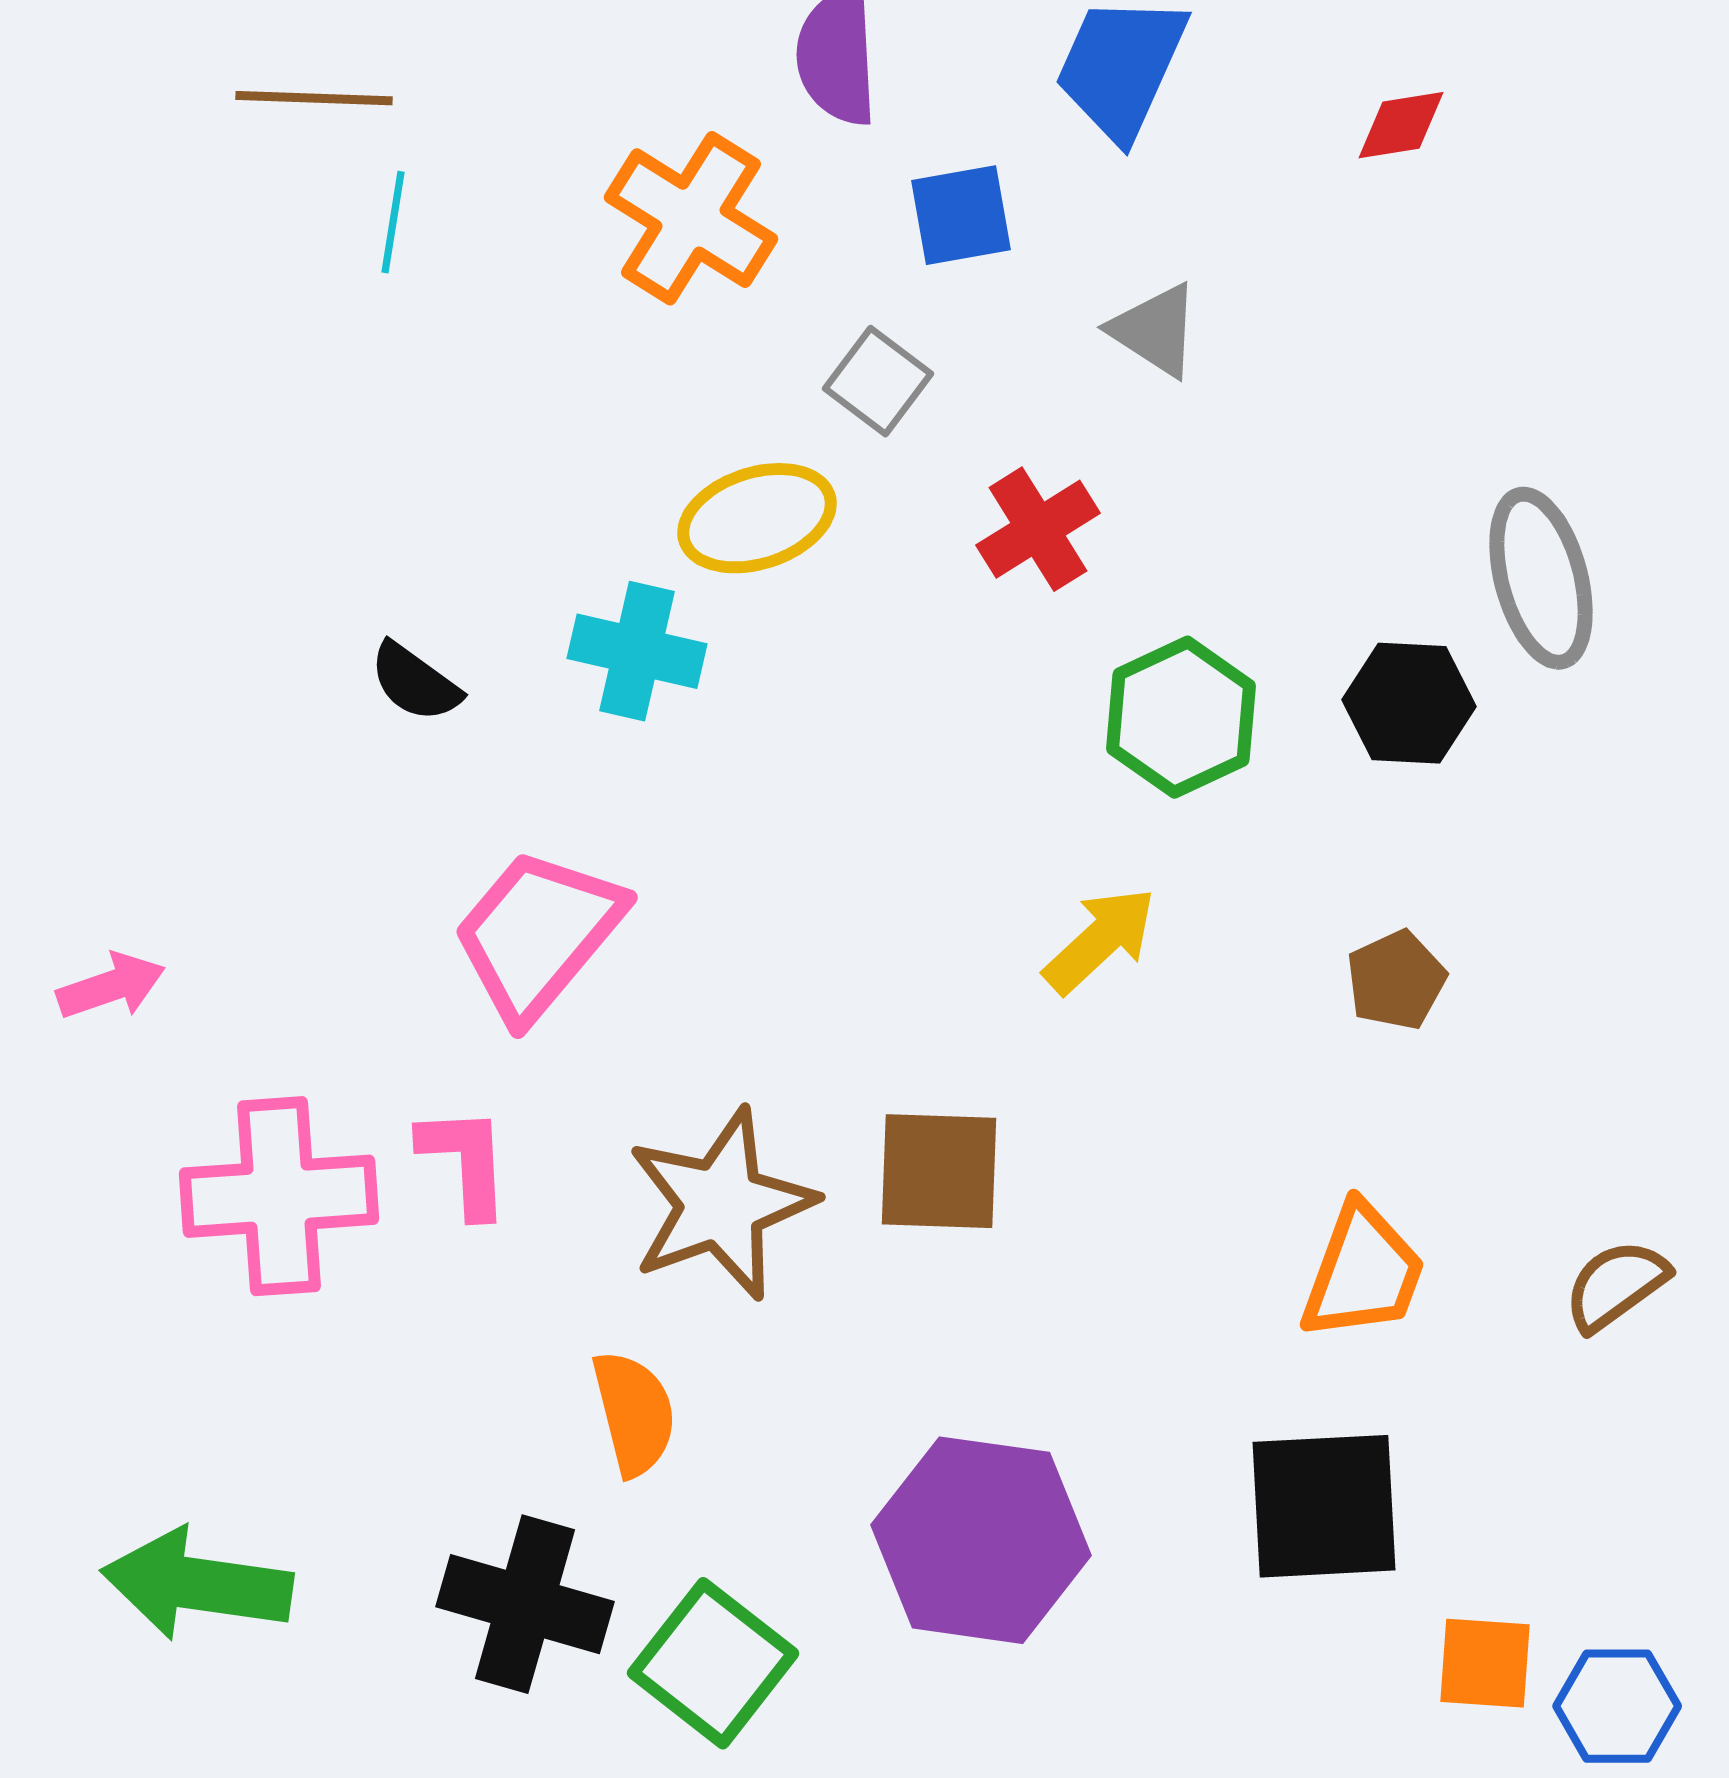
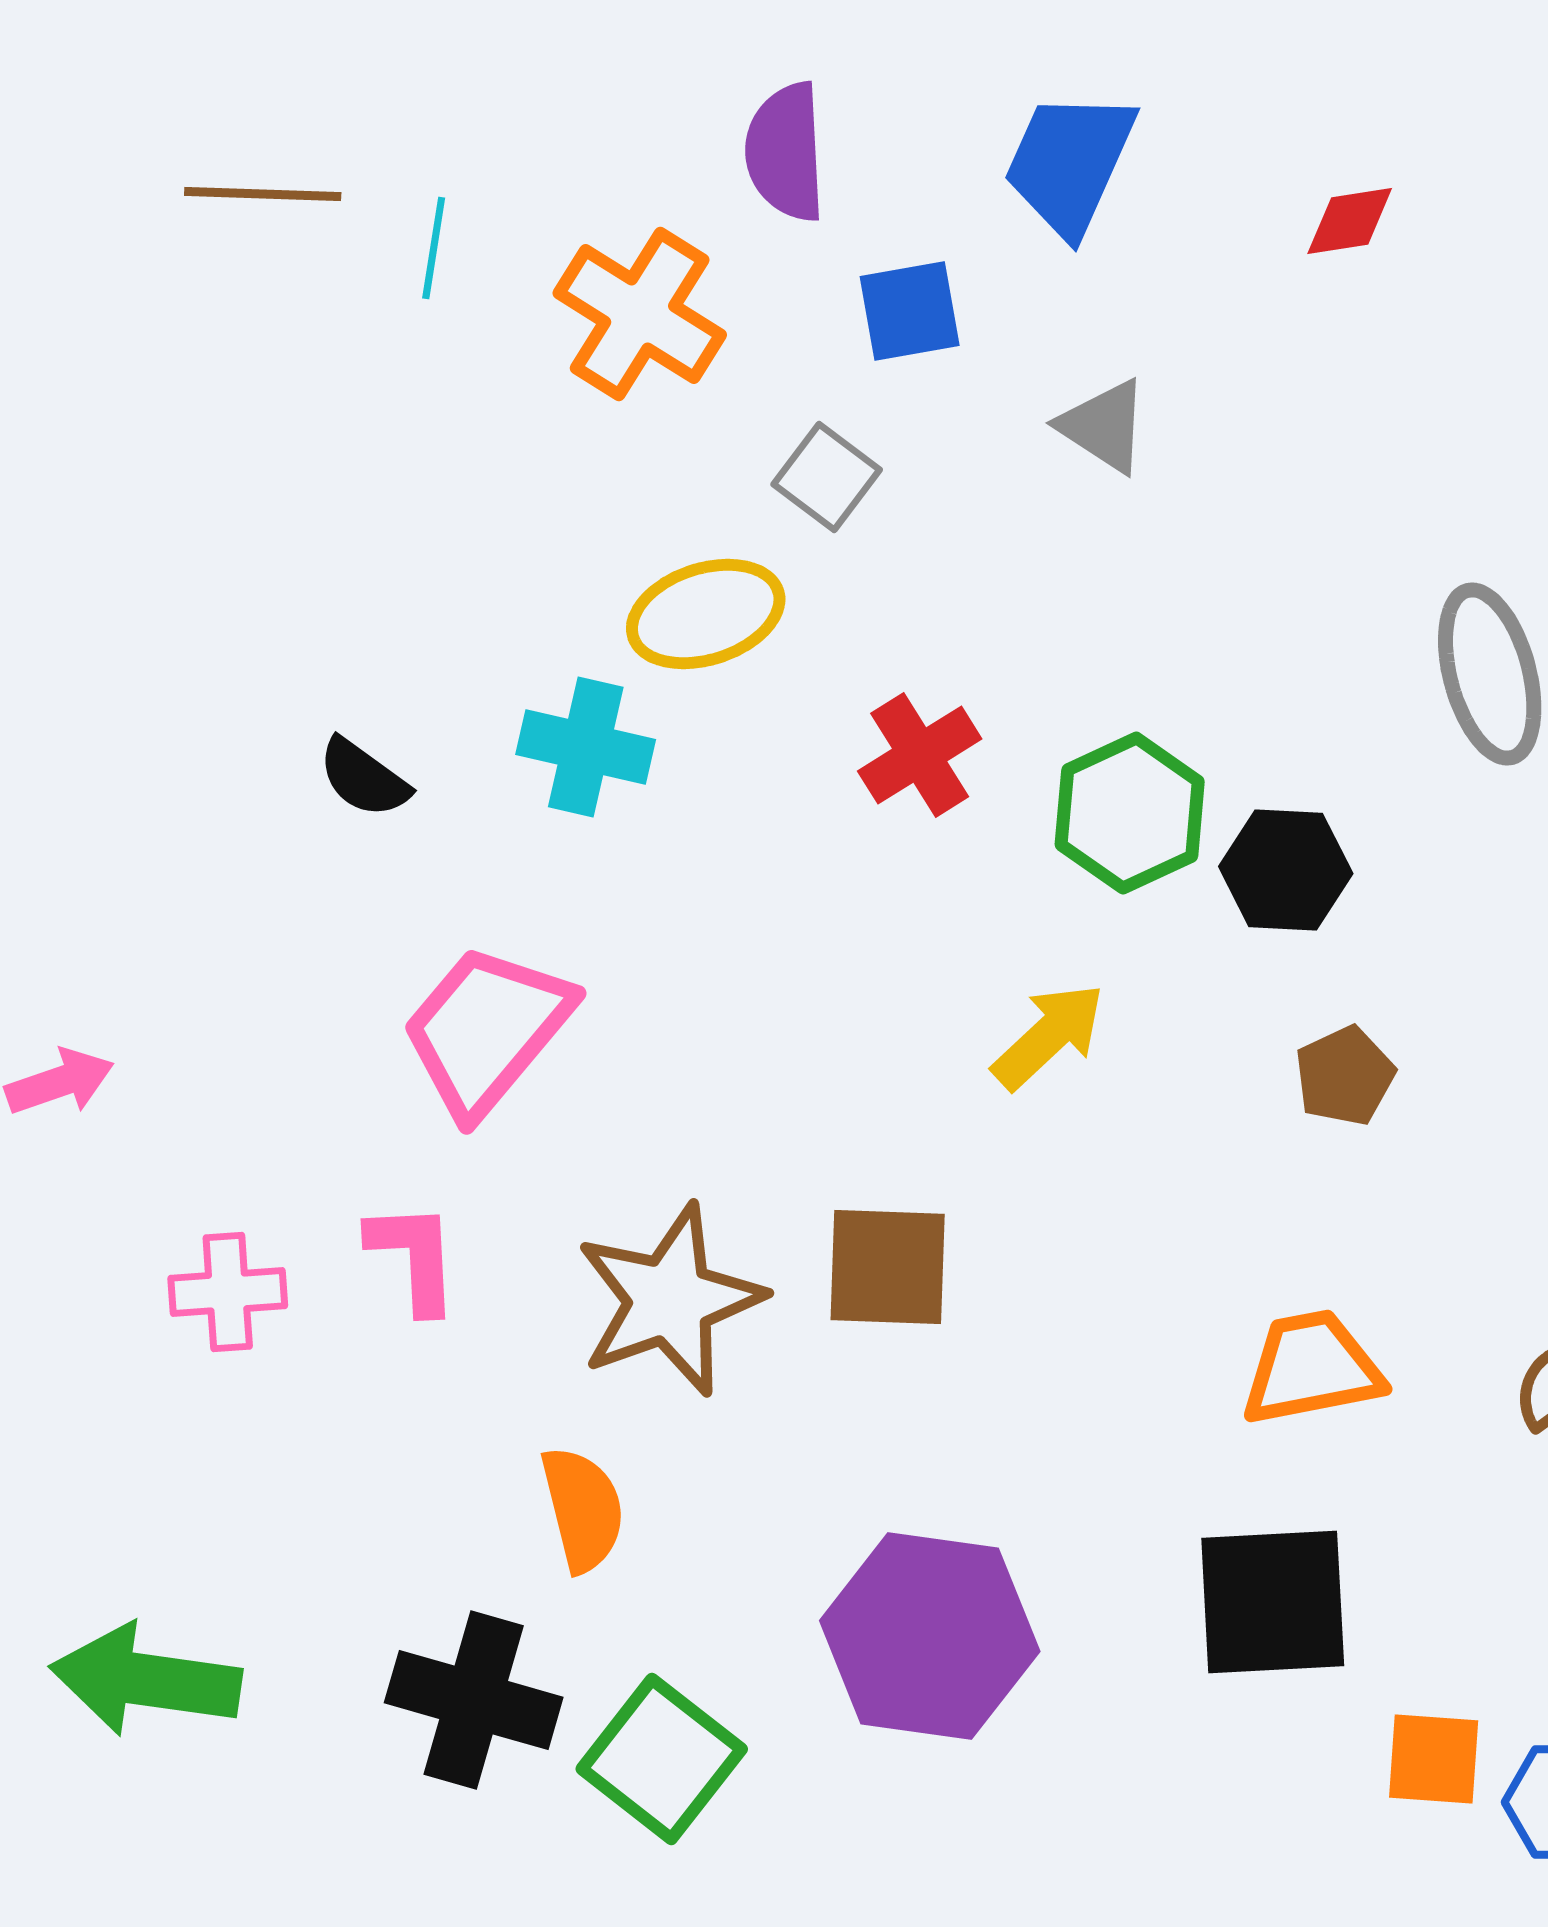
cyan line: (393, 222) -> (434, 248), moved
red cross: (1038, 529) -> (920, 755), moved
black hexagon: (1409, 703) -> (1286, 870), moved
pink cross: (279, 1196) -> (228, 1292), size x0.6
orange trapezoid: (1363, 1272) -> (1312, 1368), turned -121

